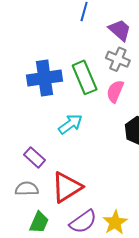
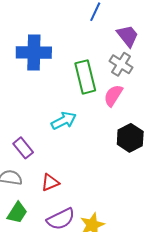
blue cross: (45, 78) -> (34, 53), moved
red triangle: (67, 187) -> (50, 182), size x0.6

